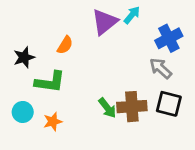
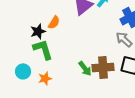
black star: (24, 57) -> (38, 31), moved
green L-shape: (50, 82) -> (43, 49), turned -115

